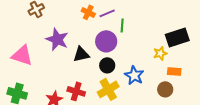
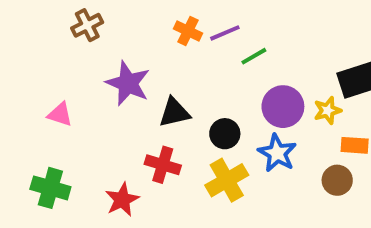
green line: (122, 25) -> (254, 56), turned 56
purple circle: (106, 41) -> (283, 107), moved
pink triangle: (22, 55) -> (60, 114), size x0.6
red cross: (76, 91) -> (163, 165), moved

